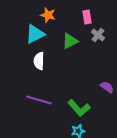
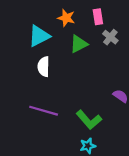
orange star: (48, 15) -> (66, 18), moved

